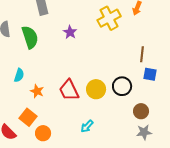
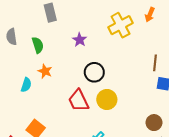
green semicircle: (30, 37) -> (38, 45), size x0.7
black circle: (122, 86) -> (94, 72), moved
orange star: (37, 91) -> (45, 71), moved

